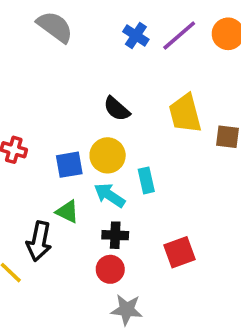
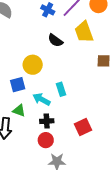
black semicircle: (117, 109) -> (55, 40), moved
yellow trapezoid: (185, 113) -> (84, 32), moved
yellow circle: (108, 155) -> (33, 65), moved

